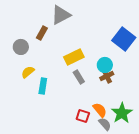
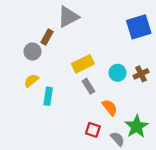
blue square: (124, 39) -> (139, 27), moved, turned 35
gray circle: (21, 47) -> (32, 51), moved
brown cross: (107, 76) -> (141, 74), moved
orange semicircle: (100, 110) -> (110, 107), moved

